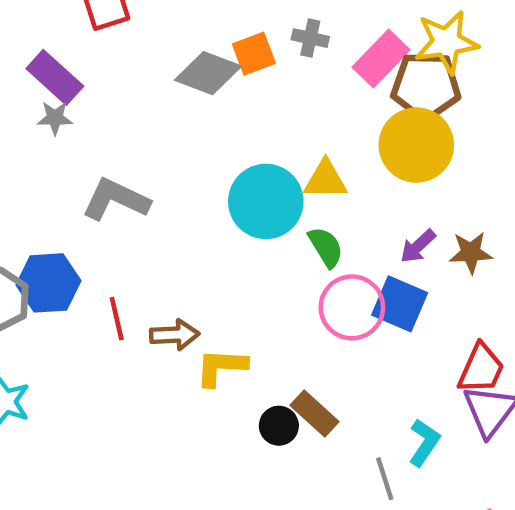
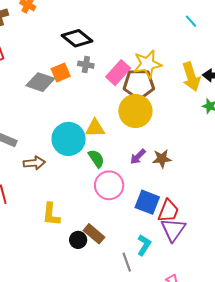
blue square: (400, 304) -> (147, 202), moved
brown arrow: (175, 335) -> (34, 163), moved
yellow L-shape: (221, 367) -> (51, 214), turned -85

